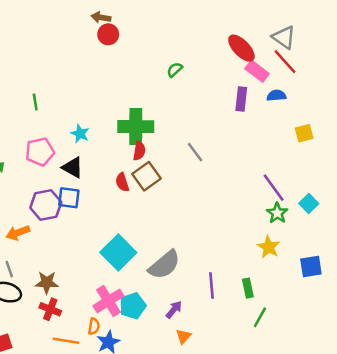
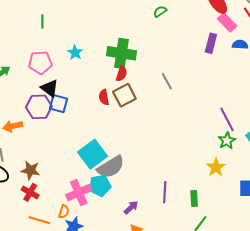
black triangle: (73, 168) -> (50, 88), moved
gray semicircle: (164, 265) -> (111, 167), moved
cyan pentagon: (133, 306) -> (100, 186), moved

